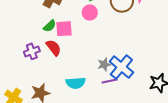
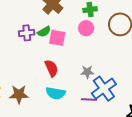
red semicircle: (54, 48) -> (51, 68), moved
purple cross: (32, 51) -> (27, 33), moved
gray star: (104, 64) -> (87, 72), moved

